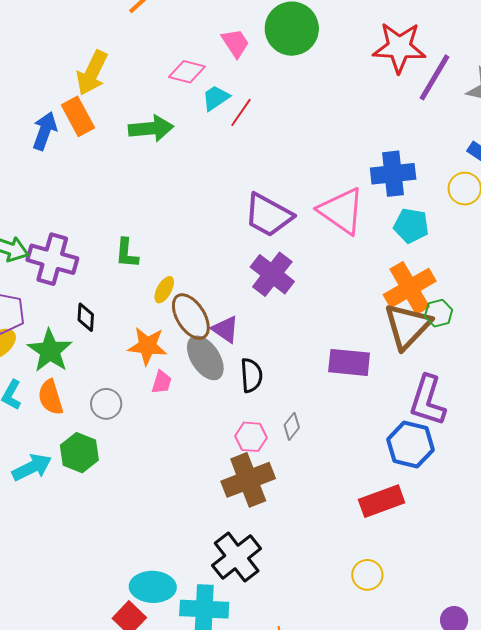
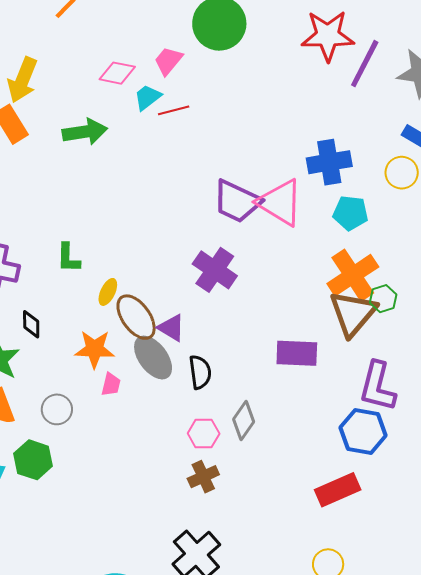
pink trapezoid: (235, 43) -> (168, 61), moved, turned -104
red line: (241, 112) -> (174, 110), turned 44
purple trapezoid: (268, 215) -> (237, 201), moved
gray diamond: (292, 426) -> (244, 420), size x1.4
brown cross: (248, 480) -> (203, 477), size x0.6

